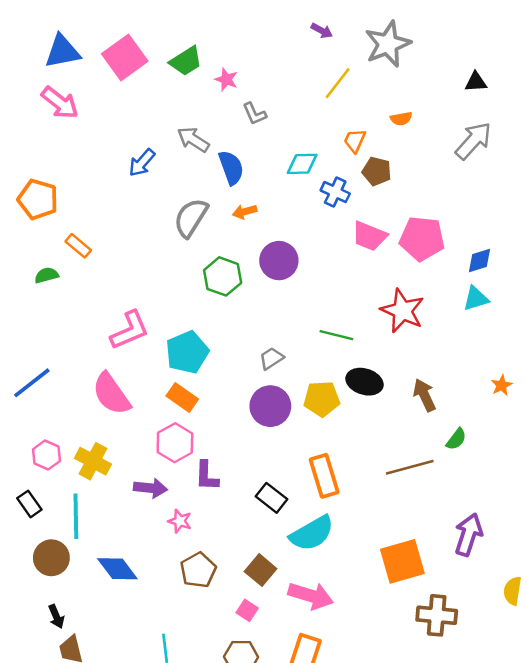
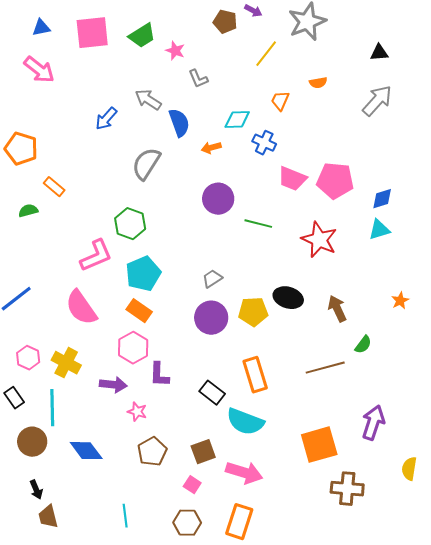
blue triangle: (62, 51) -> (41, 28), size x0.6
pink square: (125, 57) -> (92, 33), turned 30
brown pentagon: (377, 171) -> (225, 22), moved
orange arrow: (245, 212) -> (211, 148), moved
green hexagon: (223, 276) -> (130, 224), moved
green line: (336, 335) -> (258, 224), moved
cyan semicircle: (312, 533) -> (245, 422), turned 51
brown square: (261, 570) -> (203, 452), turned 30

